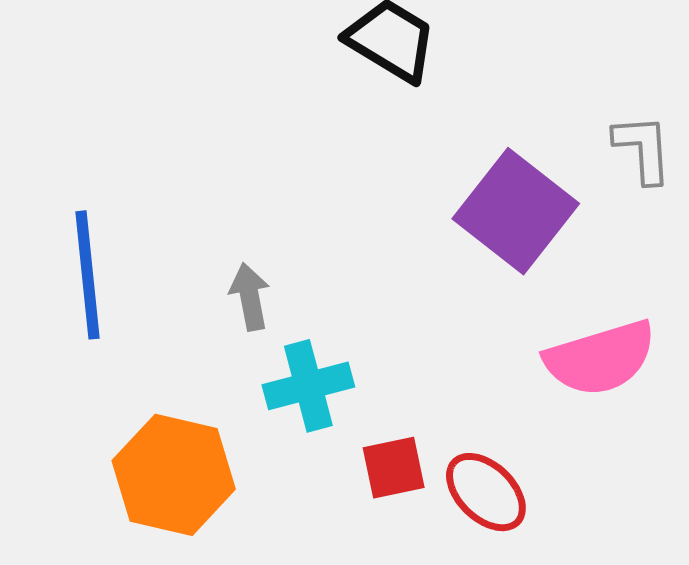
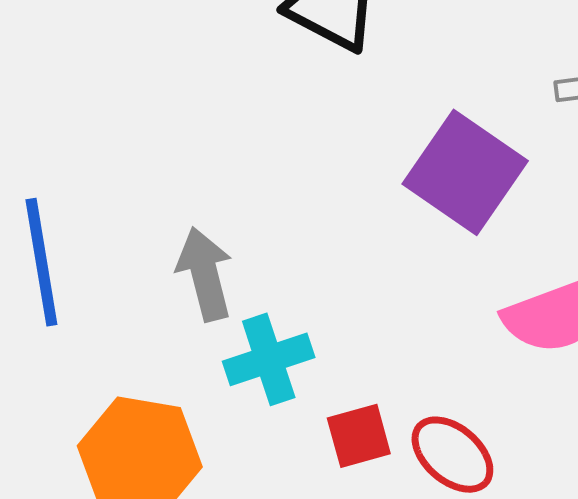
gray arrow: (250, 297) -> (205, 274), size x1.4

